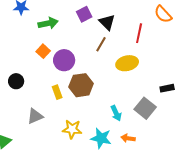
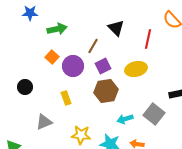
purple square: (84, 14) -> (103, 66), moved
brown line: (101, 44) -> (93, 46), moved
brown hexagon: (81, 85) -> (106, 91), moved
cyan arrow: (116, 113) -> (125, 119), turned 98

